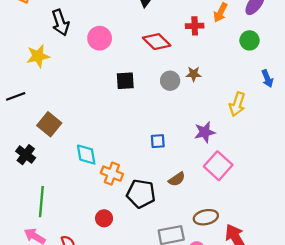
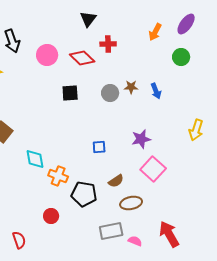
red cross: (195, 26) -> (108, 44), moved
red diamond: (157, 42) -> (82, 58), moved
blue arrow: (267, 78) -> (156, 91), moved
yellow arrow: (237, 104) -> (196, 130), moved
brown ellipse: (206, 217) -> (131, 203), moved

